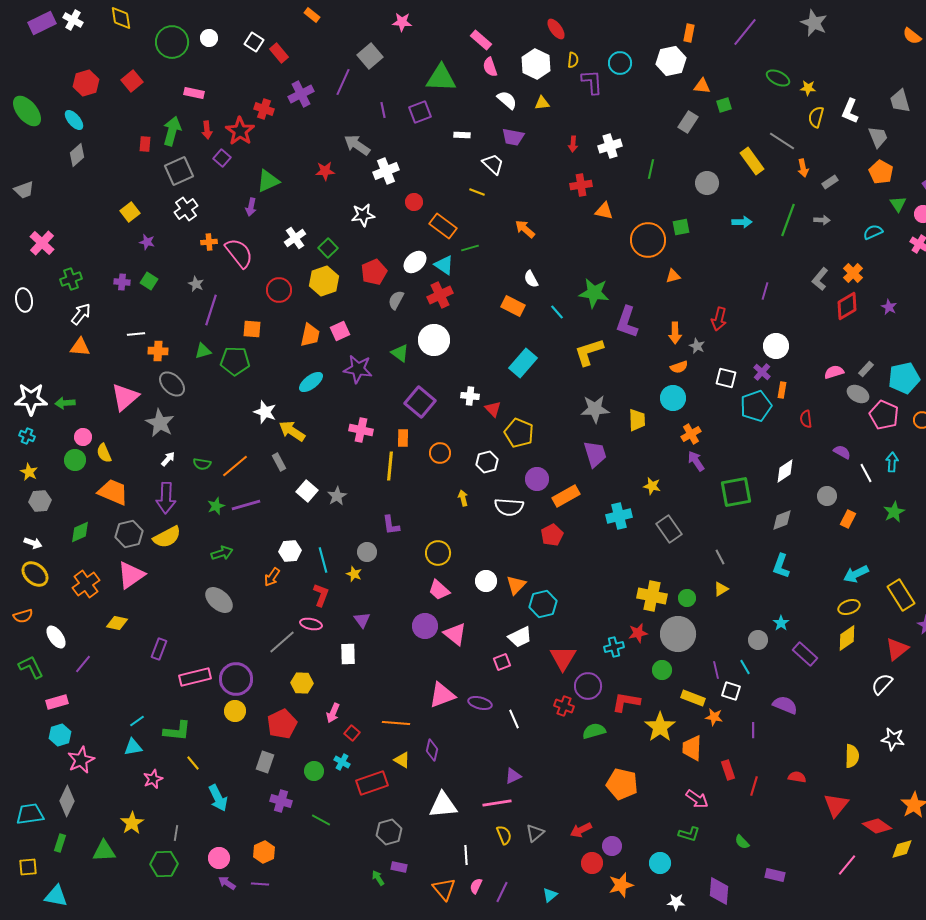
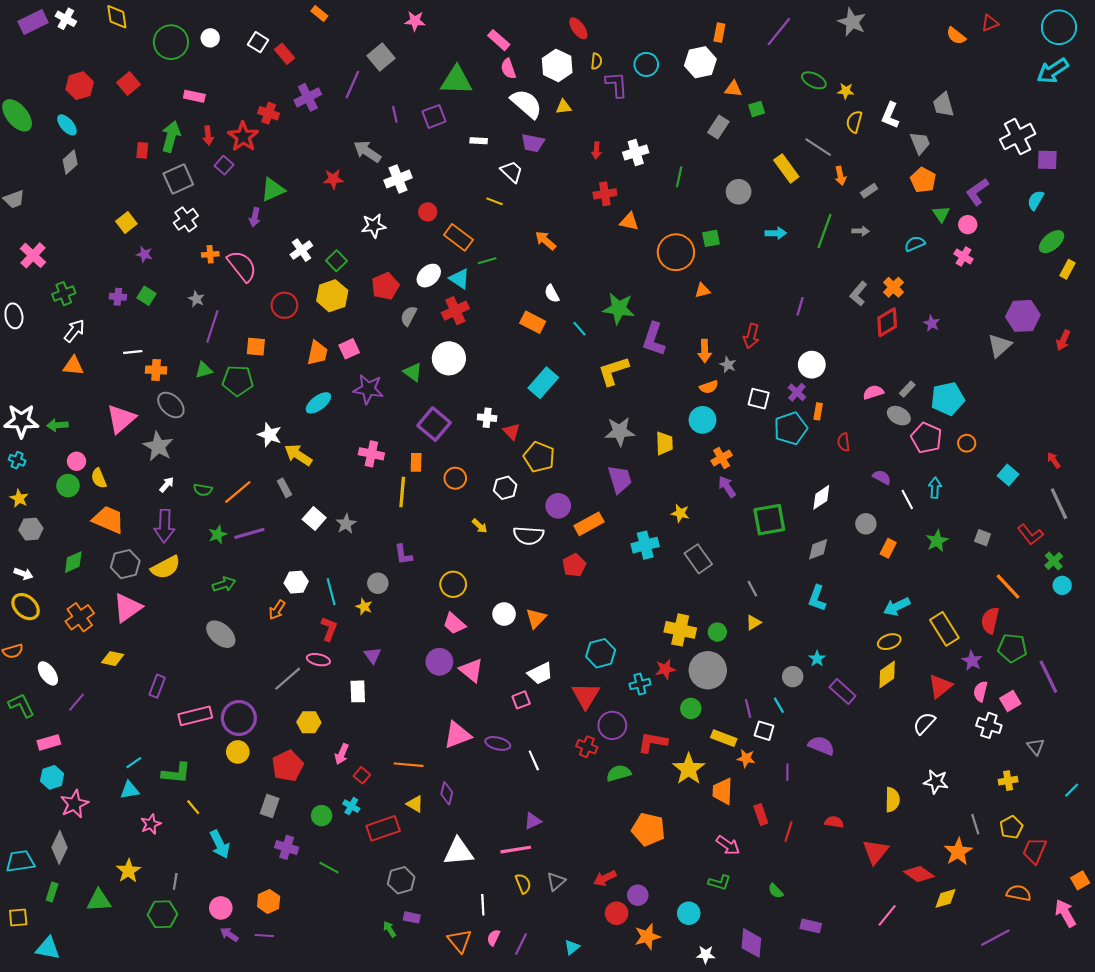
white semicircle: (507, 100) -> (526, 104), size x1.5
yellow arrow: (463, 498) -> (480, 526), turned 147
cyan hexagon: (543, 604) -> (601, 653), moved

